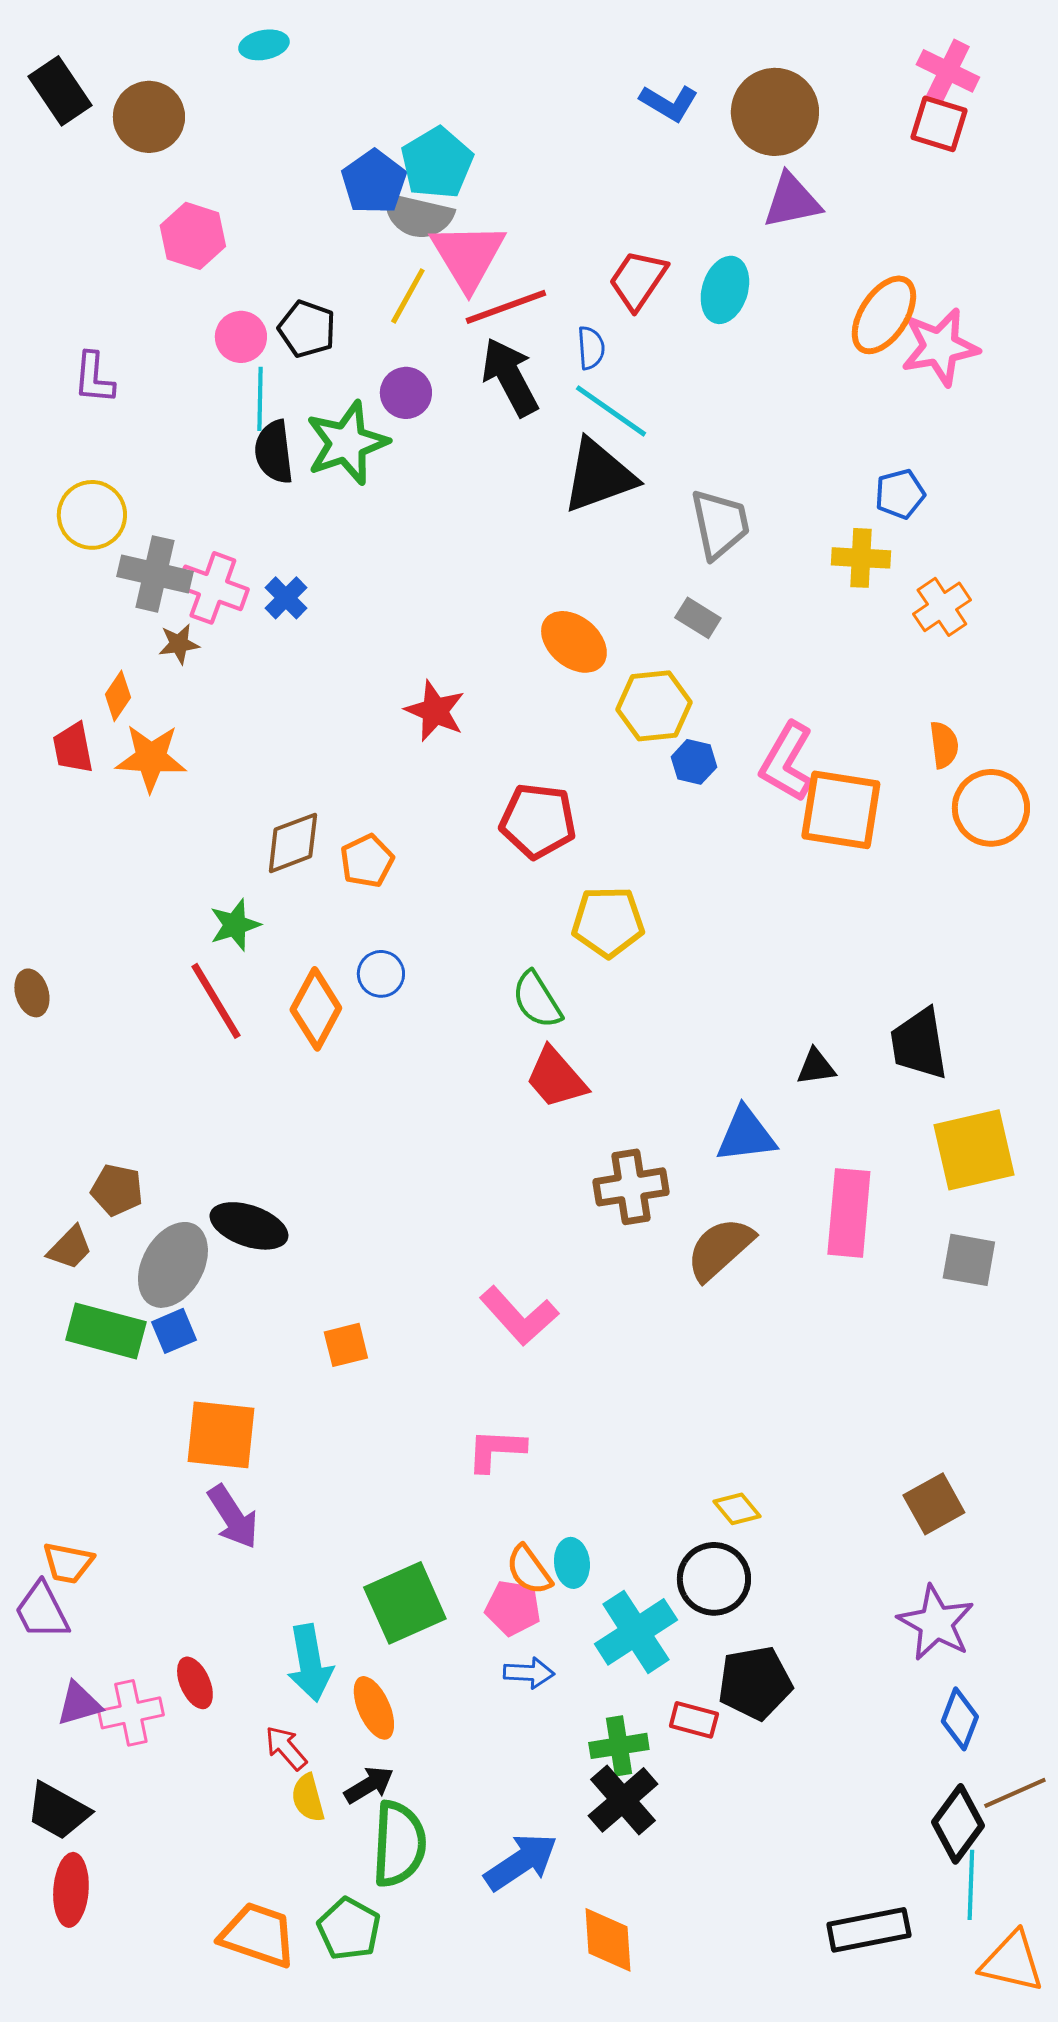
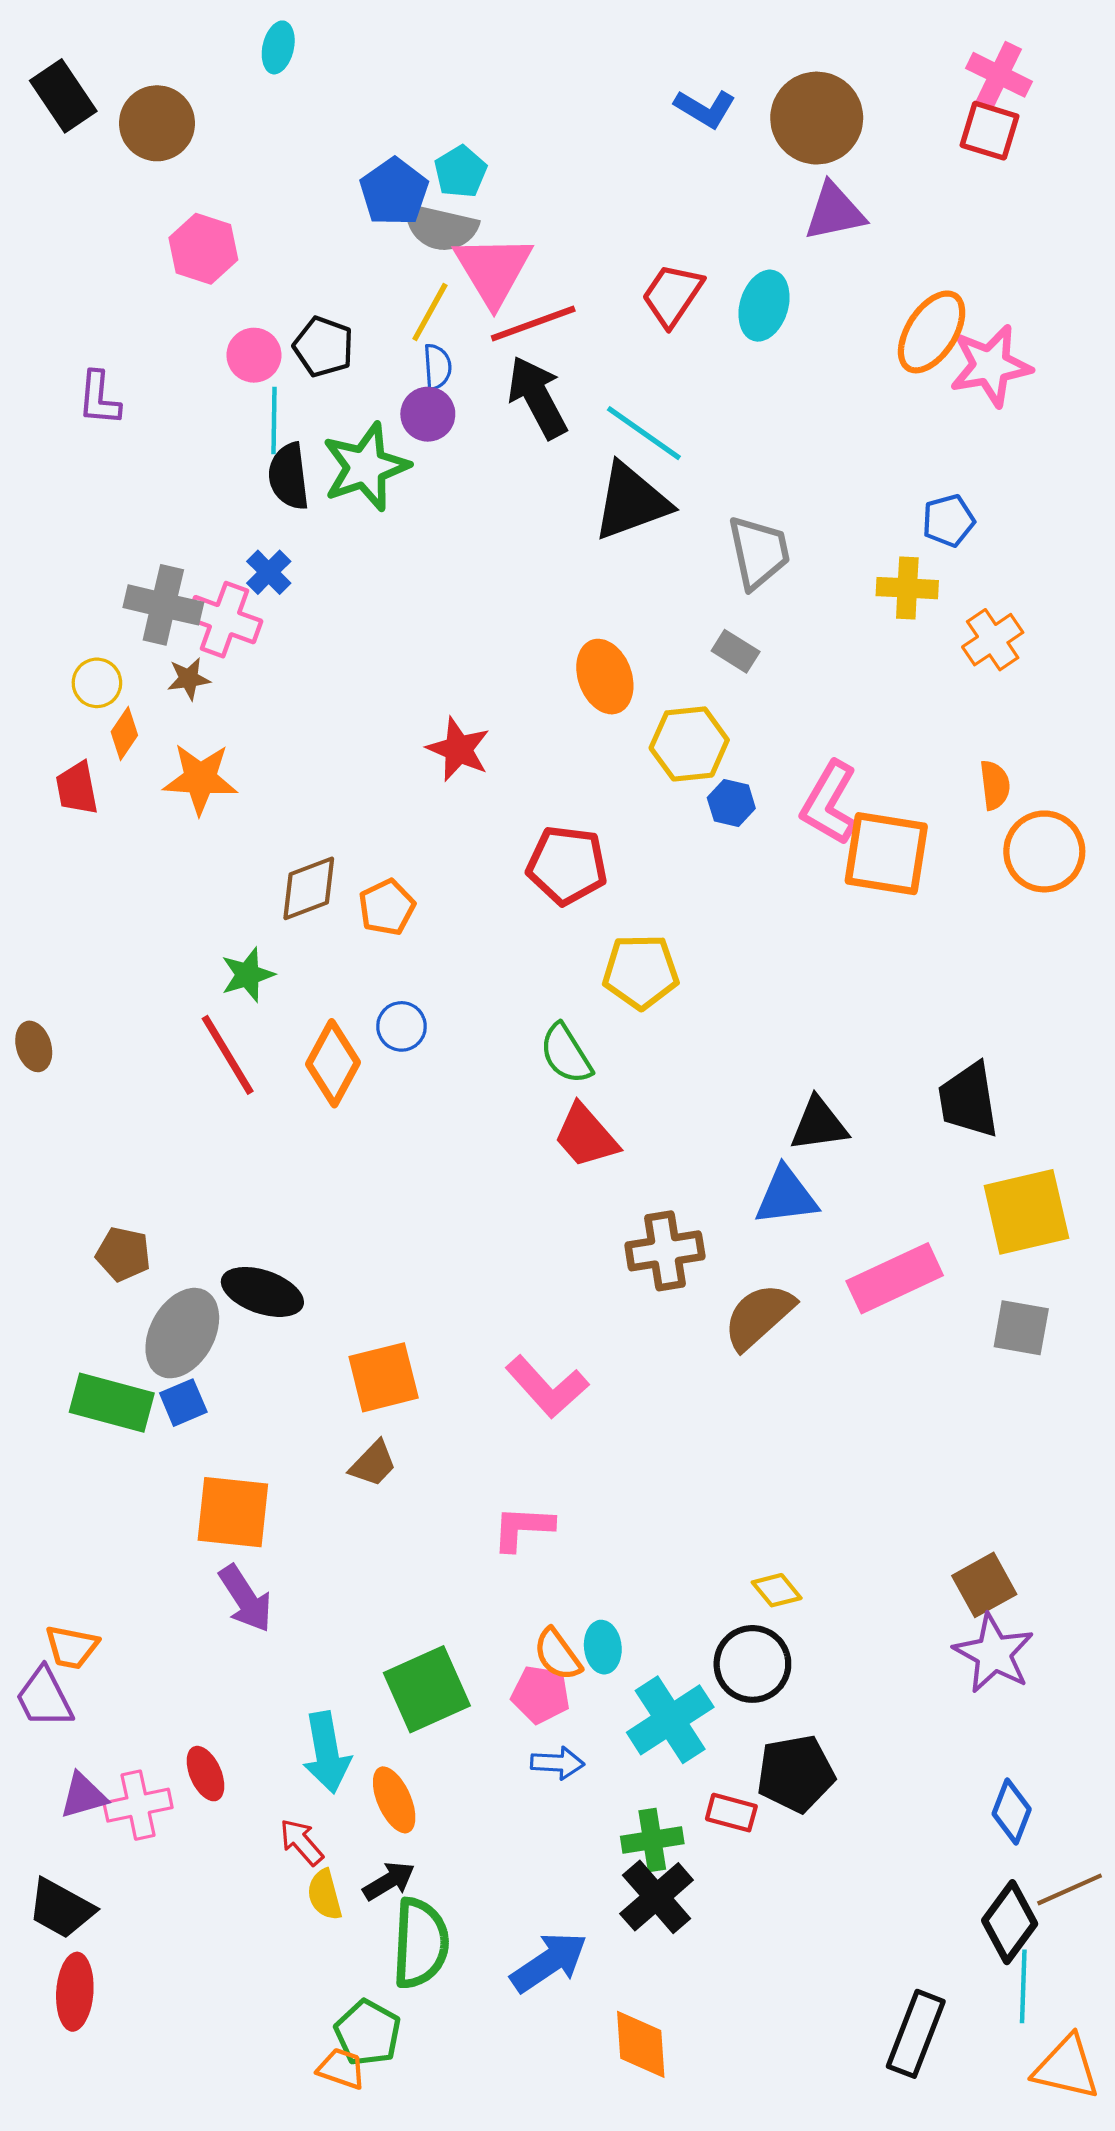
cyan ellipse: (264, 45) -> (278, 47), turned -66
cyan pentagon: (437, 163) -> (461, 172), size x0.7
blue semicircle: (591, 348) -> (437, 367), moved
yellow circle: (92, 515) -> (97, 683), moved, size x0.7
blue cross: (286, 598) -> (269, 572), moved
orange ellipse: (574, 642) -> (605, 677), turned 30
orange star: (151, 758) -> (200, 779), moved
black triangle: (816, 1067) -> (819, 1124), moved, size x1.4
pink rectangle: (849, 1213) -> (895, 1278), turned 60
brown trapezoid: (70, 1248) -> (373, 1464), moved
orange square: (346, 1345) -> (384, 1377), moved, size x1.5
purple star: (936, 1623) -> (994, 1653), moved
black rectangle: (869, 1930) -> (916, 2034), turned -58
orange trapezoid: (258, 1935) -> (341, 2069), moved, size x0.6

